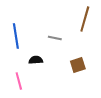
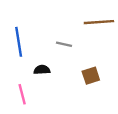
brown line: (85, 19) -> (99, 22), turned 70

